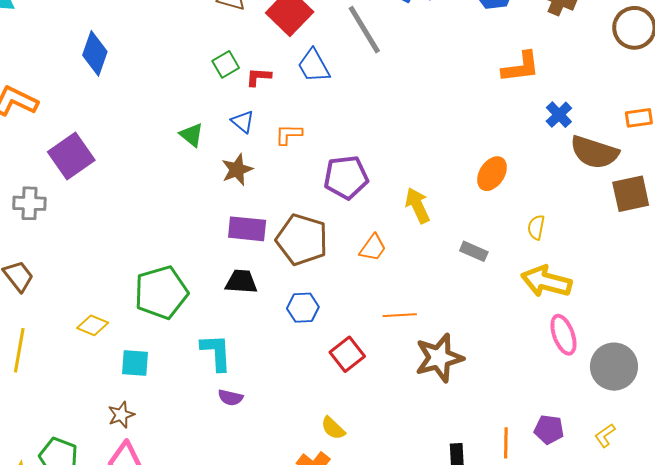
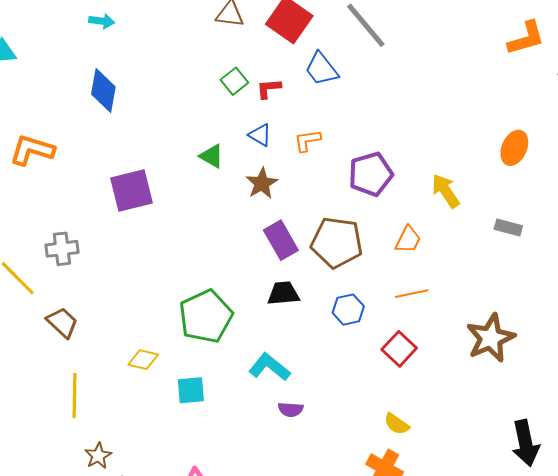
purple square: (71, 156) -> (132, 191), moved, turned 30
purple rectangle: (247, 229) -> (281, 240), turned 63
orange line: (400, 315) -> (412, 294), moved
cyan L-shape: (216, 352) -> (269, 367), turned -39
brown star: (121, 415) -> (98, 456), moved

